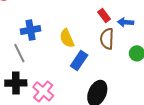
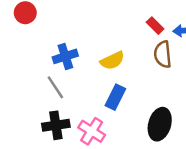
yellow semicircle: (67, 38) -> (112, 61), turned -84
blue rectangle: (79, 60) -> (115, 97), moved

